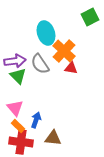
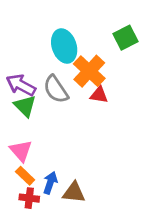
green square: (90, 17) -> (126, 38), moved
purple arrow: (15, 61) -> (21, 85), turned -145
blue arrow: (36, 120) -> (50, 183), moved
red cross: (21, 142) -> (29, 198), size x0.6

